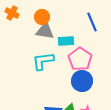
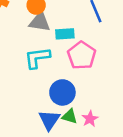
blue circle: (82, 81) -> (62, 92), moved

